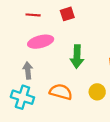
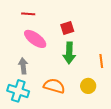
red square: (67, 14) -> (67, 28), moved
pink ellipse: (41, 42) -> (35, 39), turned 50

